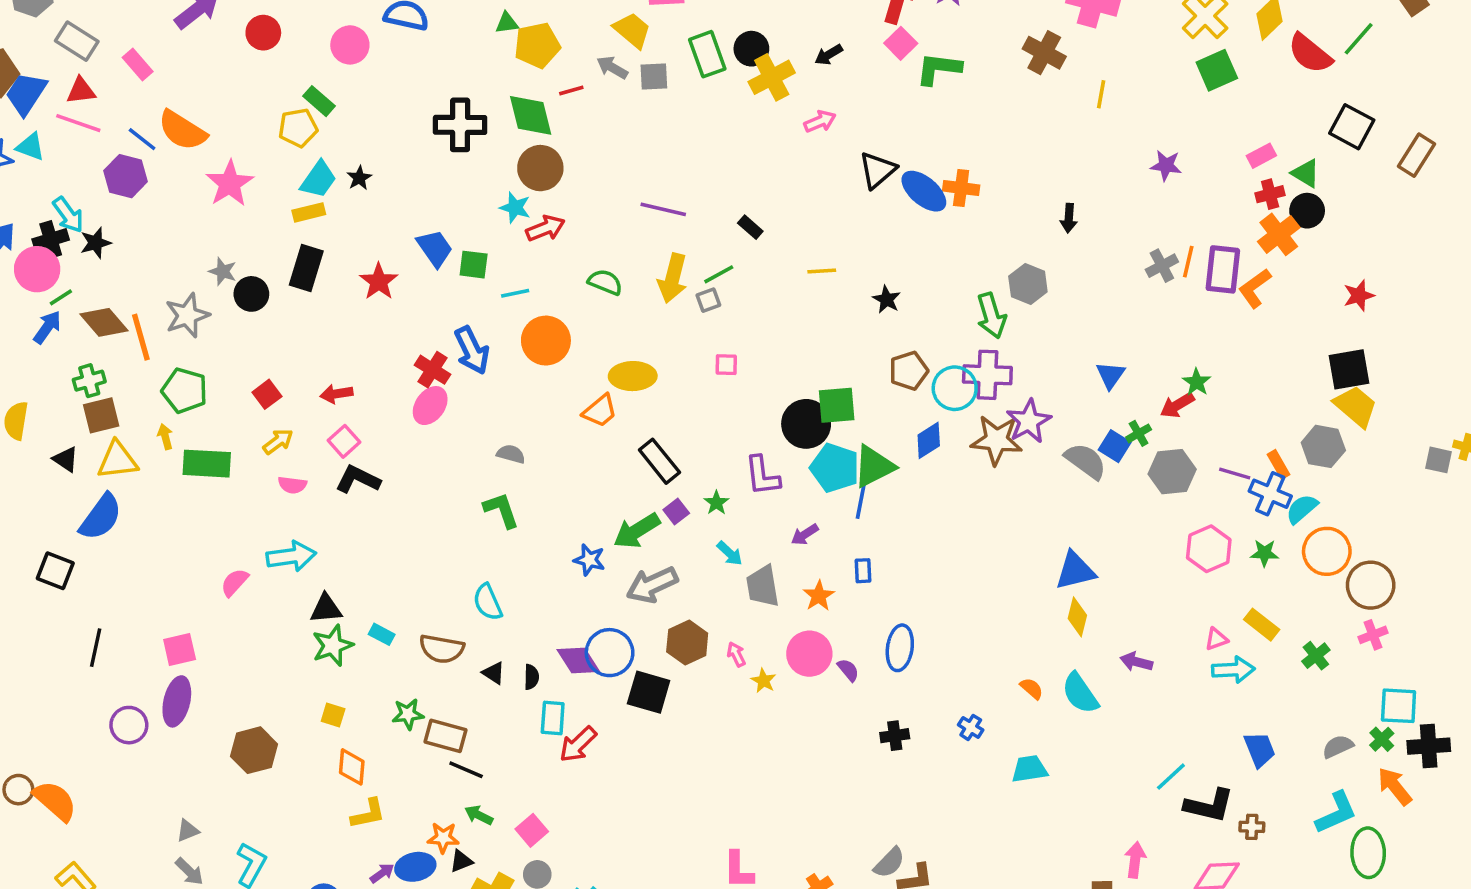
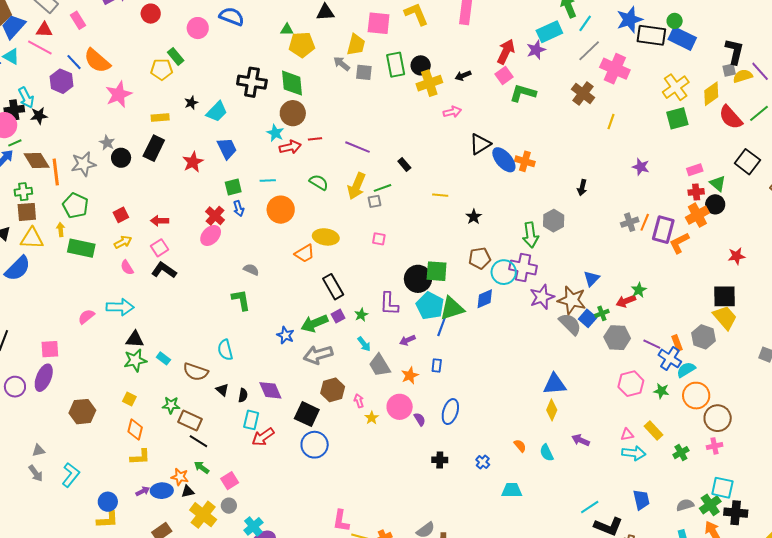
yellow trapezoid: (632, 30) -> (356, 45), turned 55
red line: (571, 91) -> (315, 139), moved
cyan trapezoid: (318, 180) -> (217, 112), moved
green square: (474, 265) -> (233, 187), moved, turned -30
blue arrow: (472, 350) -> (239, 208), size x0.6
brown star: (996, 440) -> (572, 300), moved
pink semicircle: (292, 485) -> (127, 267), turned 42
gray trapezoid: (763, 586) -> (380, 365), turned -30
blue circle: (610, 653) -> (315, 445), moved
cyan semicircle: (1080, 693) -> (547, 453), size x0.7
green cross: (1382, 739) -> (710, 505), size x1.5

